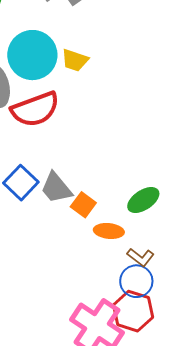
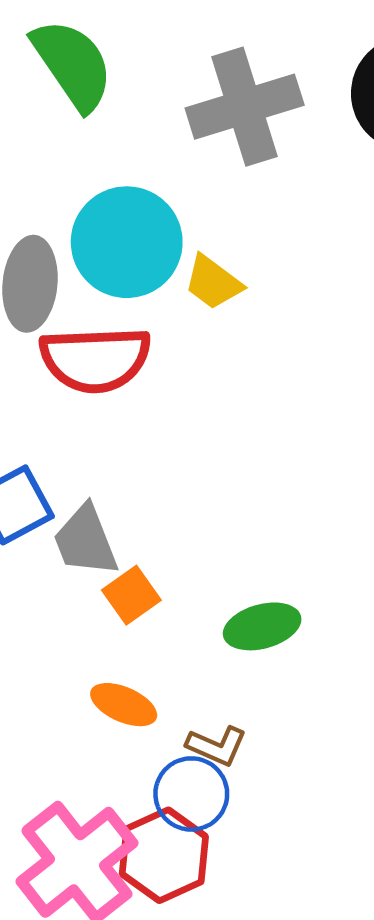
orange ellipse: (109, 231) -> (124, 705), moved
brown L-shape: (140, 257) -> (217, 746), turned -32

